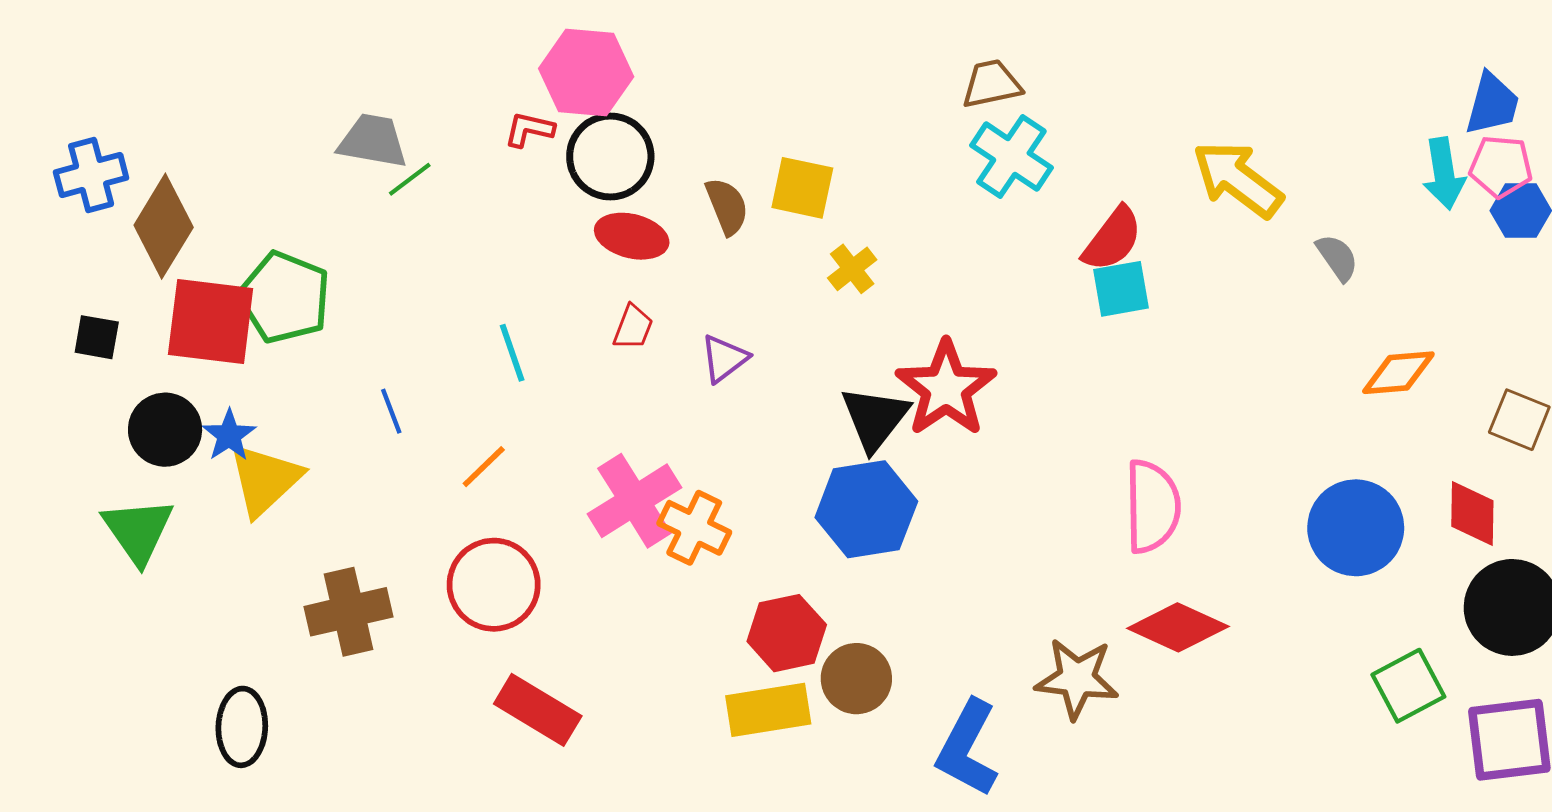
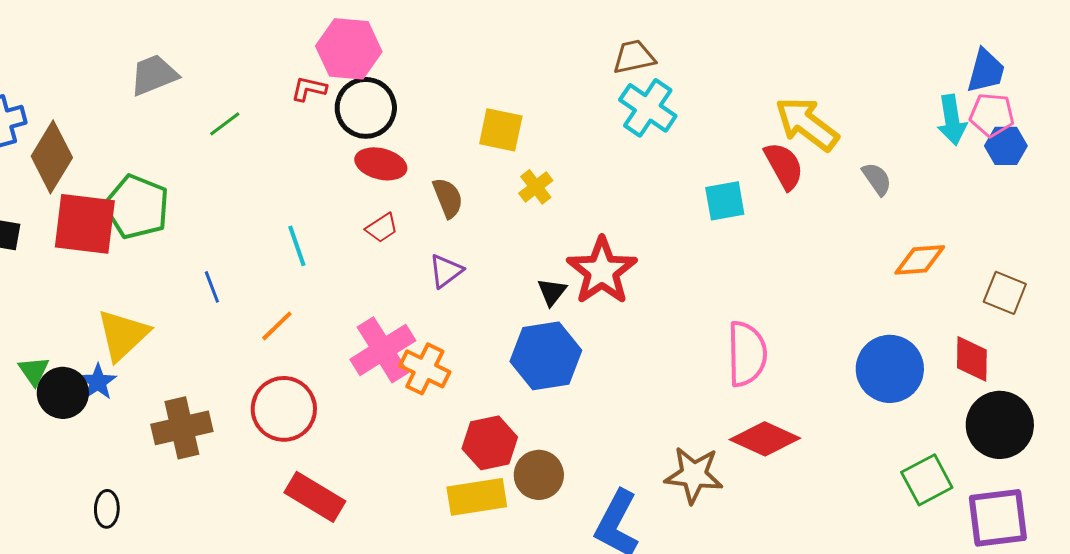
gray trapezoid: (373, 141) -> (154, 75), moved, turned -32
brown semicircle: (727, 206) -> (448, 198), moved
red semicircle: (1112, 239) -> (784, 166), moved, turned -66
red trapezoid: (633, 327) -> (382, 228), turned 36
purple triangle: (724, 358) -> (446, 271), moved
black triangle: (875, 418) -> (552, 292), size x0.6
black circle: (165, 430) -> (63, 393), moved
blue star: (229, 435) -> (98, 382), moved
green triangle: (138, 531) -> (34, 371), size x0.6
black ellipse: (242, 727) -> (107, 509), size x0.7

